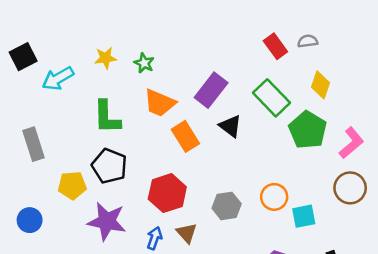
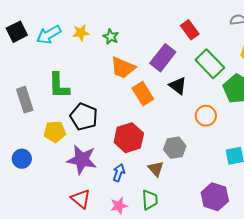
red rectangle: (275, 46) -> (190, 30), moved
cyan arrow: (58, 79) -> (49, 35), moved
green L-shape: (107, 117) -> (59, 86), moved
orange circle: (274, 197) -> (206, 116), moved
brown triangle: (187, 233) -> (156, 169), moved

